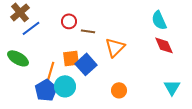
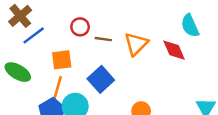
red diamond: (164, 45) -> (174, 50), moved
orange triangle: (115, 47) -> (136, 44), moved
orange square: (71, 58) -> (62, 60), moved

